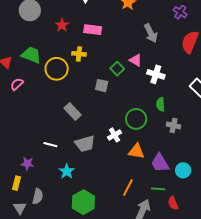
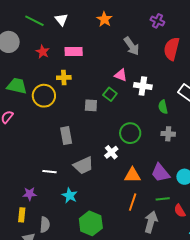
green square: (117, 69) -> (110, 94), moved
green semicircle: (160, 104) -> (163, 107), moved
gray rectangle: (72, 112) -> (66, 136), turned 42
orange triangle: (136, 151) -> (132, 175), moved

